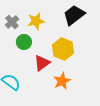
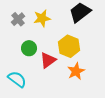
green circle: (24, 42) -> (29, 48), moved
orange star: (62, 81) -> (76, 71), moved

